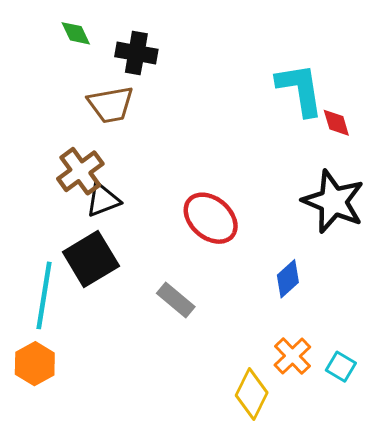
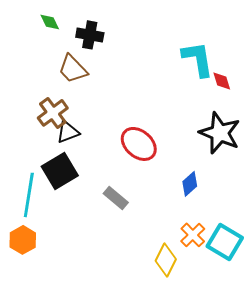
brown trapezoid: (111, 105) -> (73, 69), turned 56
cyan square: (341, 367) -> (225, 242), size x1.8

